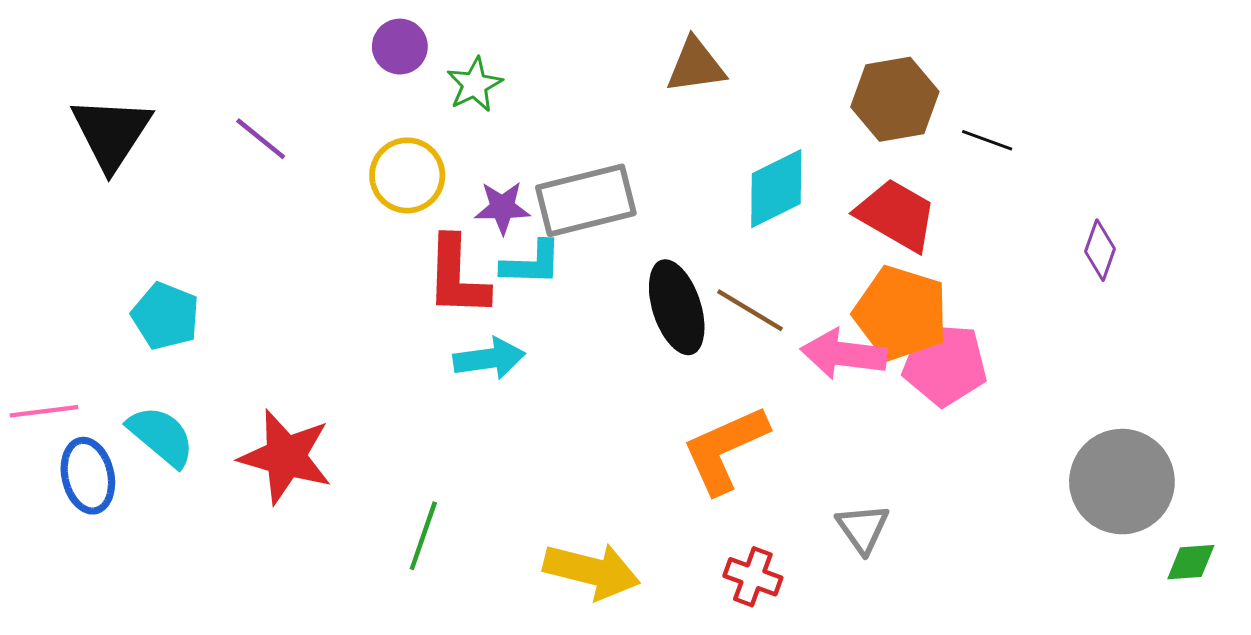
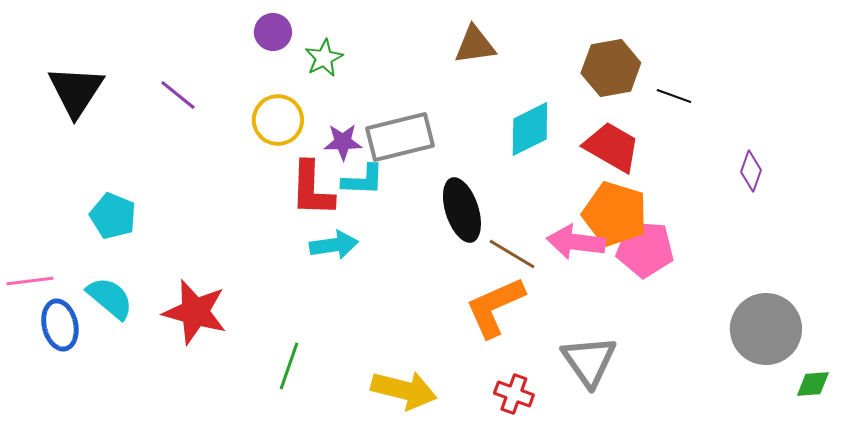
brown line: (750, 310) -> (512, 254), moved
gray triangle: (863, 528) -> (589, 361), size x1.5

